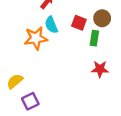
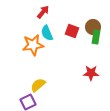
green rectangle: (94, 38) -> (96, 37), moved
yellow semicircle: (15, 81) -> (38, 85), moved

